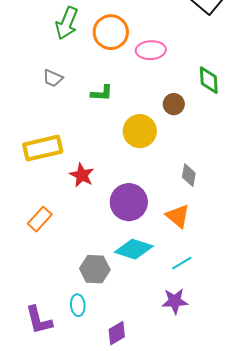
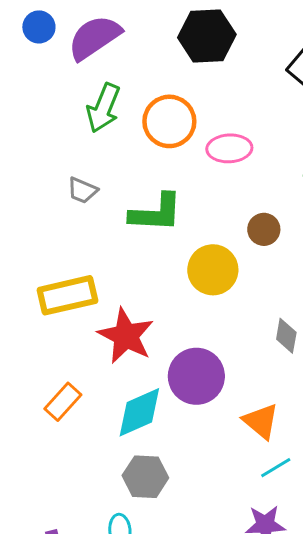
green L-shape: (102, 93) -> (156, 213), size x1.6
red star: (82, 175) -> (126, 336), size x1.5
orange triangle: (178, 216) -> (261, 421), moved
cyan diamond: (134, 249) -> (139, 412), moved, turned -42

